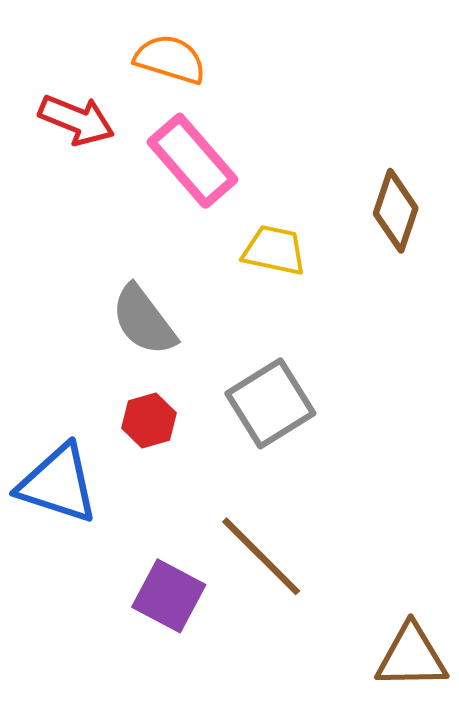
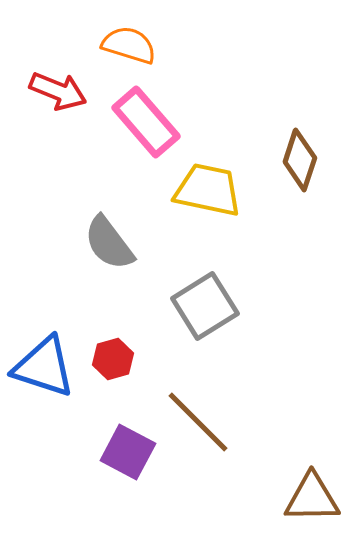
yellow trapezoid: (274, 250) -> (208, 190), size x1.4
red hexagon: (149, 421) -> (113, 359), moved

